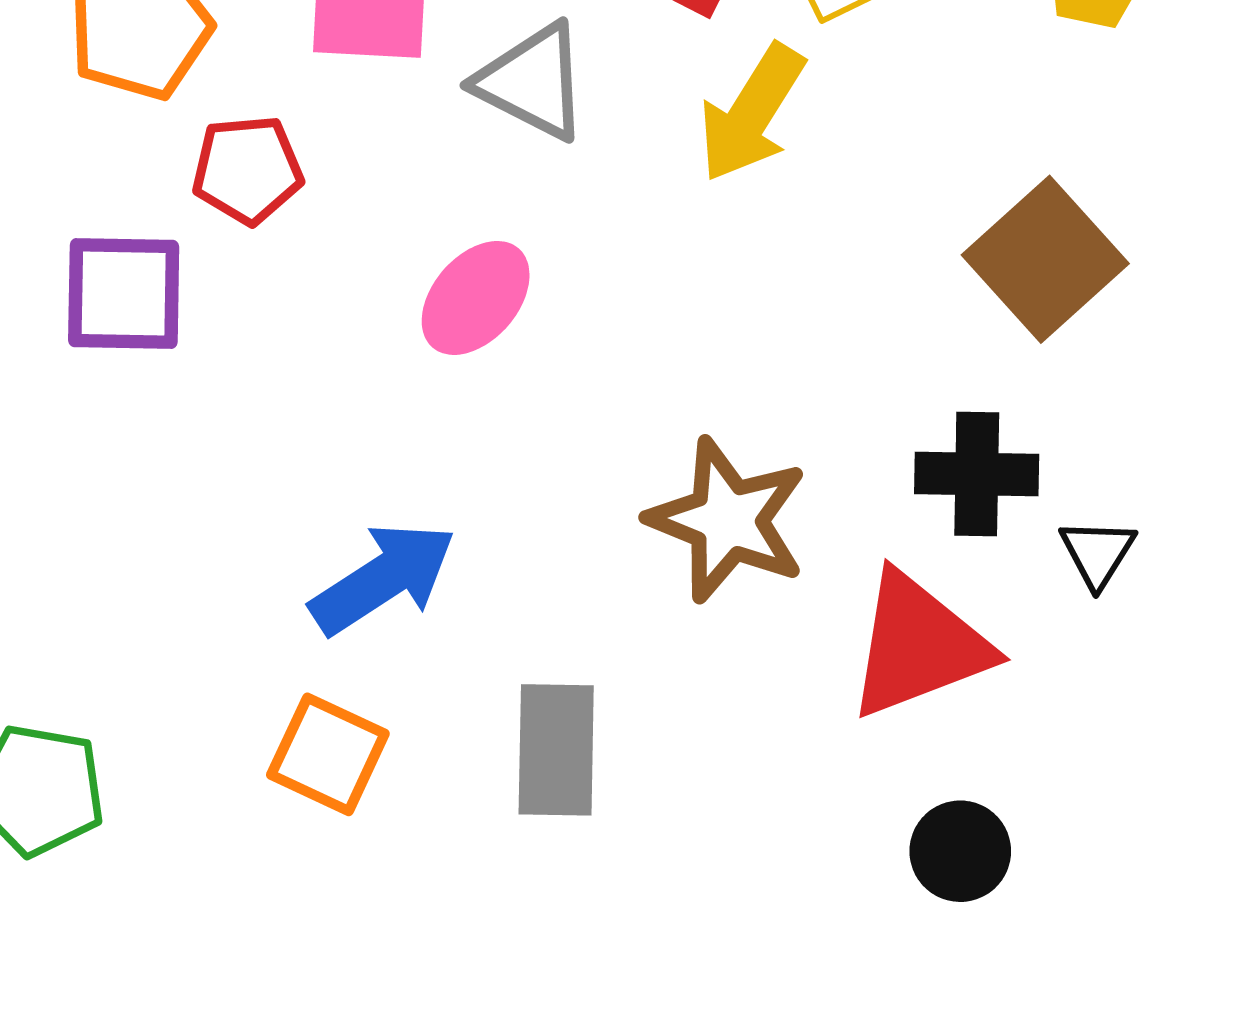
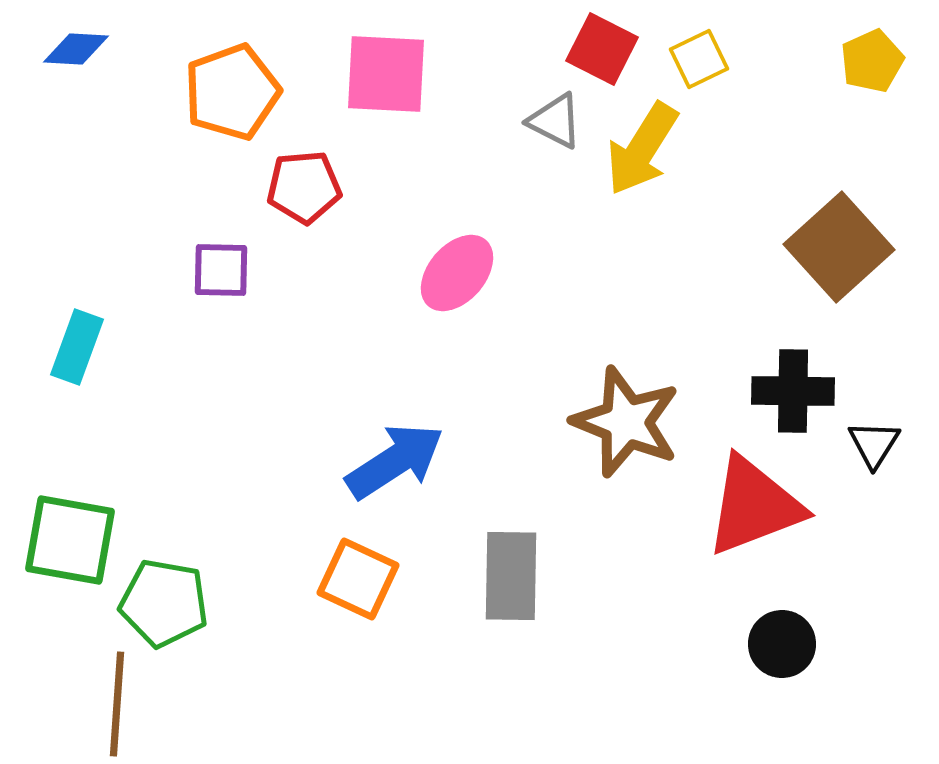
gray triangle: (532, 82) -> (555, 121), moved, size x0.7
purple square: (124, 294) -> (221, 270), size x0.7

